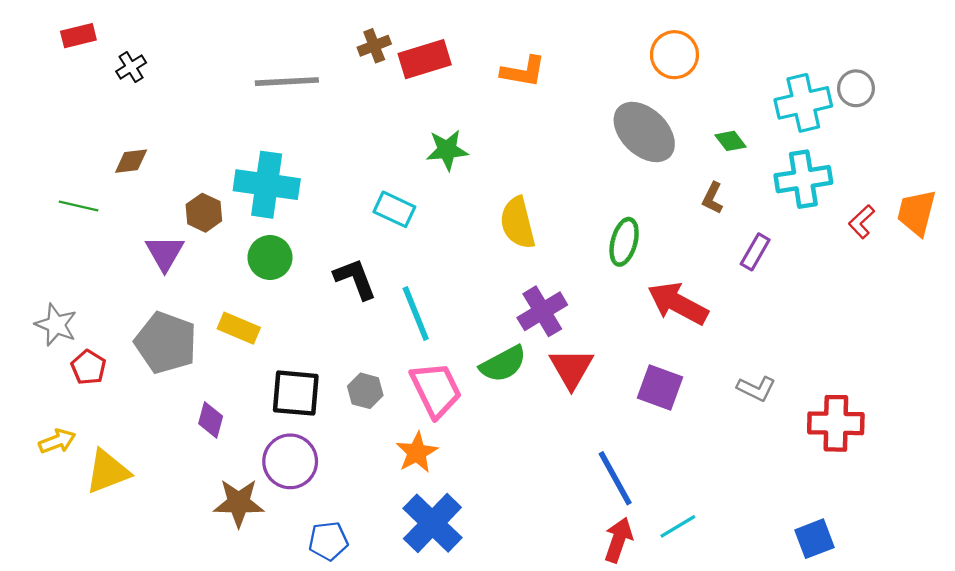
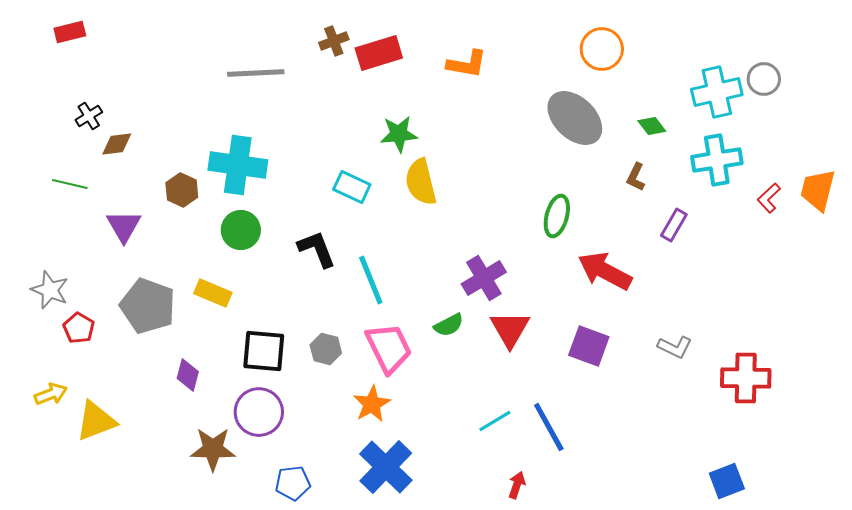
black cross: (131, 67) -> (89, 116), moved
yellow semicircle: (518, 223) -> (421, 182), moved
purple triangle: (165, 253) -> (124, 226), moved
green semicircle: (503, 364) -> (449, 325), size x0.7
cyan line: (678, 526) -> (495, 421), moved
red arrow: (618, 540) -> (517, 485), moved, size x0.7

